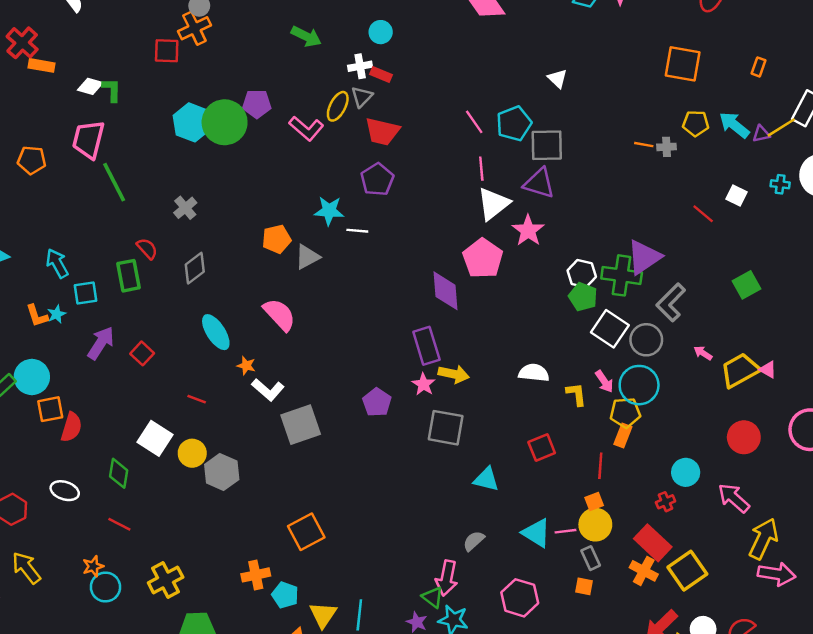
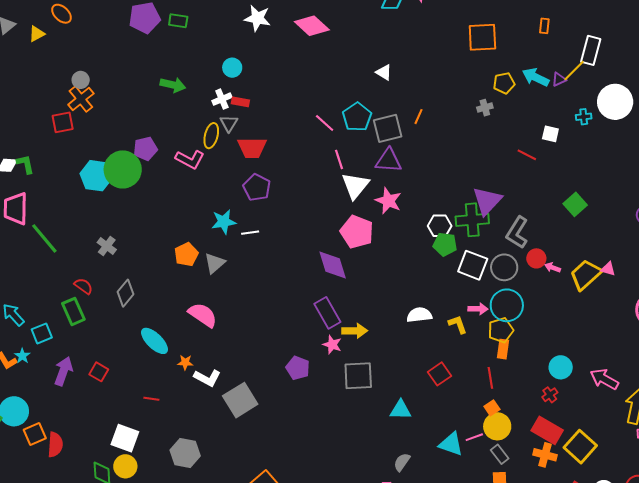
orange line: (644, 145) -> (418, 117), moved, turned -63
pink arrow: (604, 381) -> (478, 309), turned -42
red circle: (744, 437) -> (536, 258), moved, size x0.7
yellow circle: (192, 453) -> (125, 466), moved

